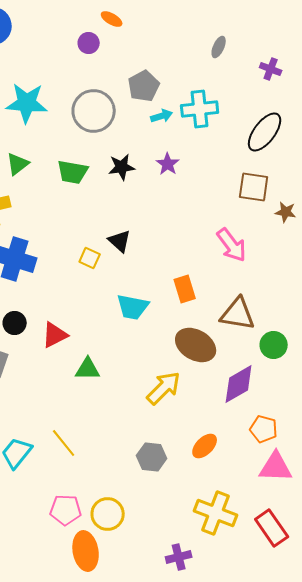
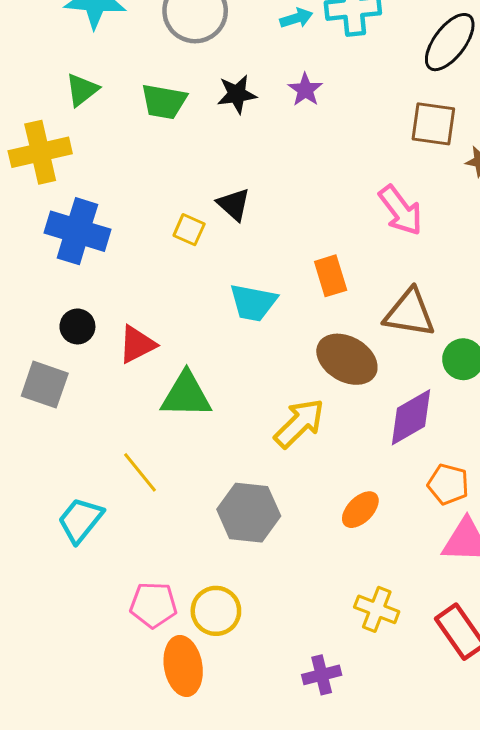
green triangle: (88, 369) -> (186, 395), size x1.4
yellow line: (64, 443) -> (140, 472), moved
gray hexagon: (152, 457) -> (249, 513), moved, size x1.4
yellow cross: (216, 513) -> (377, 609), size x0.7

